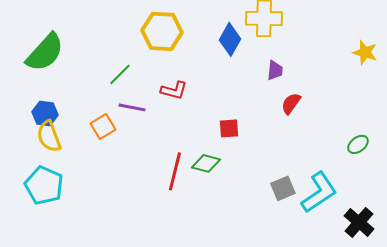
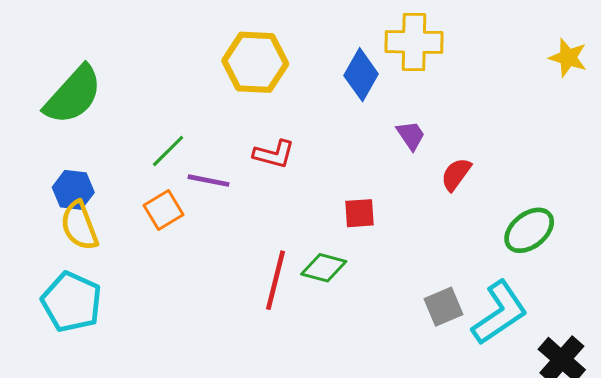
yellow star: (365, 52) -> (568, 58), moved
purple trapezoid: (275, 70) -> (411, 135), moved, turned -40
green line: (120, 74) -> (168, 151), moved
green ellipse: (358, 144) -> (529, 230), moved, size x1.5

